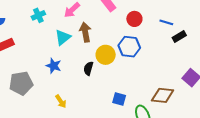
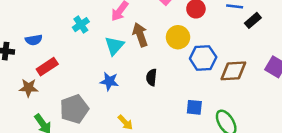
blue hexagon: (129, 47) -> (203, 58), moved
yellow circle: (106, 55) -> (178, 37), moved
brown diamond: (163, 95) -> (233, 71), moved

